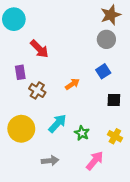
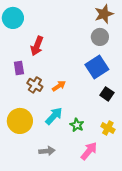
red arrow: (39, 49) -> (37, 46), turned 66
blue square: (103, 71) -> (97, 67), size x1.6
orange arrow: (72, 84) -> (59, 86), moved
black square: (114, 100) -> (107, 94), turned 32

